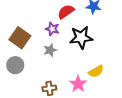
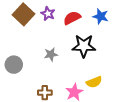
purple star: (52, 29) -> (48, 14), moved
brown square: (20, 38) -> (24, 14), moved

